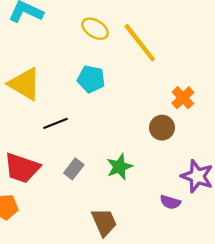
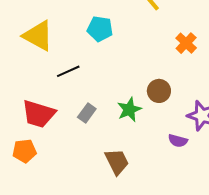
brown circle: (162, 128) -> (159, 91), moved

